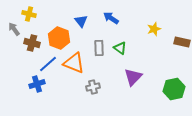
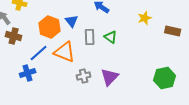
blue triangle: (81, 21) -> (72, 21), moved
brown cross: (32, 43) -> (14, 36), moved
purple triangle: (133, 77) -> (110, 77), moved

